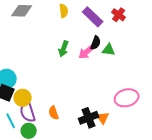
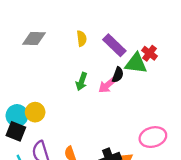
red cross: (119, 15) -> (149, 53), moved
green triangle: (109, 50) -> (136, 63), moved, size x1.5
yellow circle: (23, 98) -> (35, 112), moved

